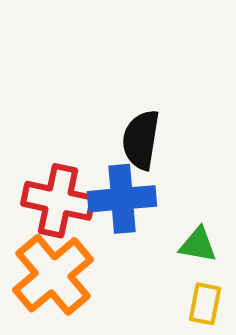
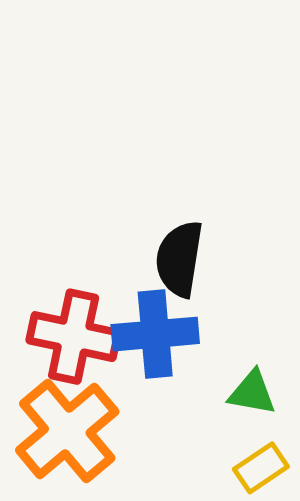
yellow rectangle: (205, 304) -> (261, 468), turned 45

